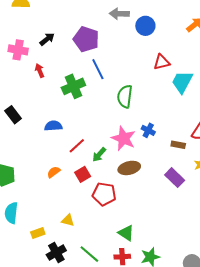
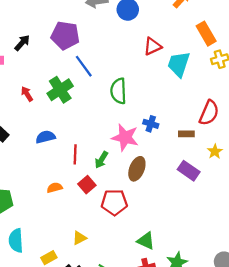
red arrow: (40, 71) -> (27, 94), moved
red line: (77, 146) -> (75, 154), turned -36
brown ellipse: (129, 168) -> (137, 169), turned -45
orange semicircle: (54, 172) -> (55, 188), turned 32
yellow triangle: (68, 220) -> (79, 238), turned -32

